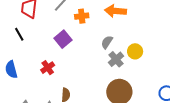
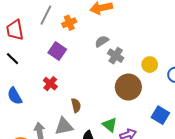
gray semicircle: (107, 42) -> (102, 41), turned 40
yellow circle: (135, 51) -> (150, 65), moved

